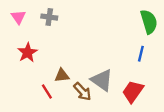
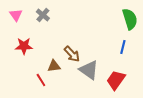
gray cross: (49, 17) -> (43, 15), turned 32
red star: (27, 53) -> (24, 46), turned 30
brown arrow: (82, 92) -> (72, 54), moved

